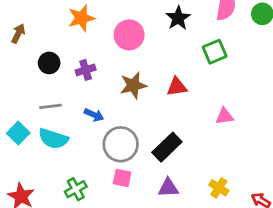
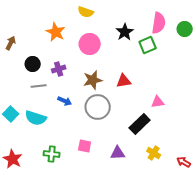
orange star: (81, 18) -> (56, 32), turned -30
green square: (215, 52) -> (148, 45), moved
gray line: (51, 106) -> (39, 86), moved
gray circle: (121, 144) -> (98, 107), moved
black rectangle: (167, 147) -> (140, 124), moved
green cross: (76, 189) -> (52, 154), turned 35

